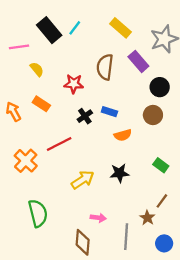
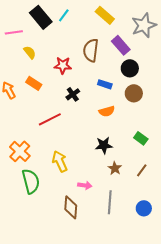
black circle: (160, 87) -> (130, 68), moved
blue rectangle: (109, 112) -> (105, 84), moved
orange cross: (26, 161) -> (20, 151), moved
yellow arrow: (83, 180) -> (60, 161), moved, turned -80
brown star: (147, 218) -> (115, 168), moved

